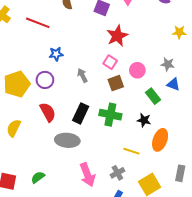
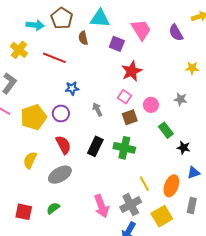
blue triangle: (173, 84) -> (194, 173), moved, turned -40
black star: (144, 120) -> (184, 148), moved
gray ellipse: (67, 140) -> (60, 175), moved, turned -35
orange ellipse: (160, 140) -> (171, 186), moved
yellow line: (131, 151) -> (144, 184), turned 42
gray cross: (117, 173) -> (131, 205), size x1.5

